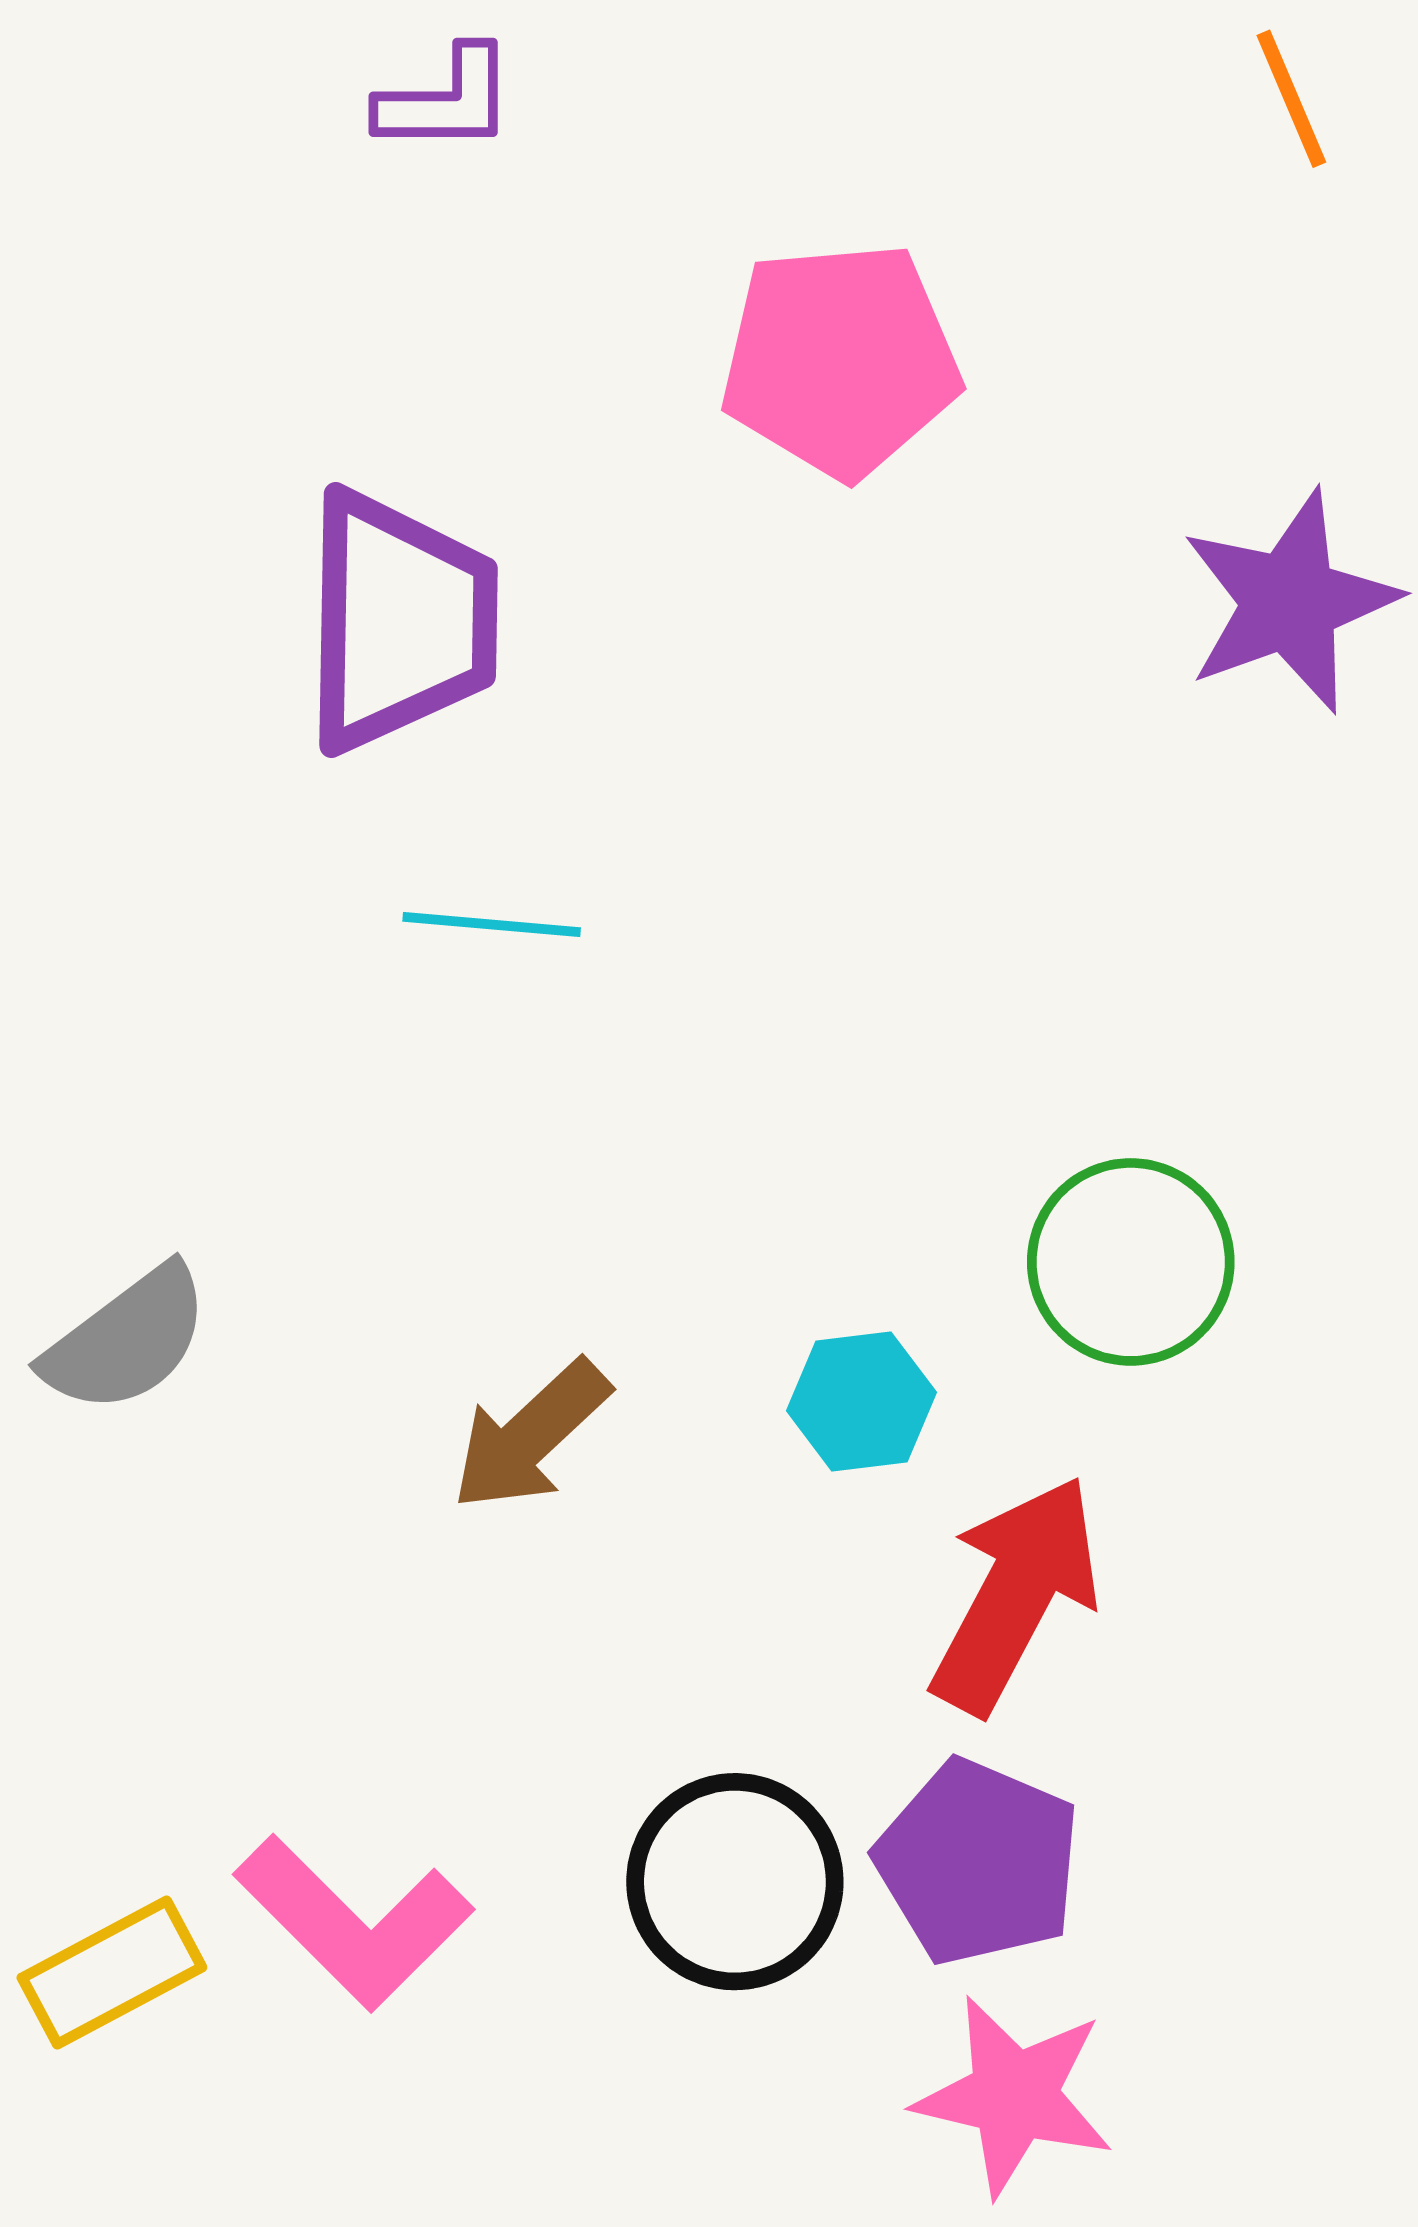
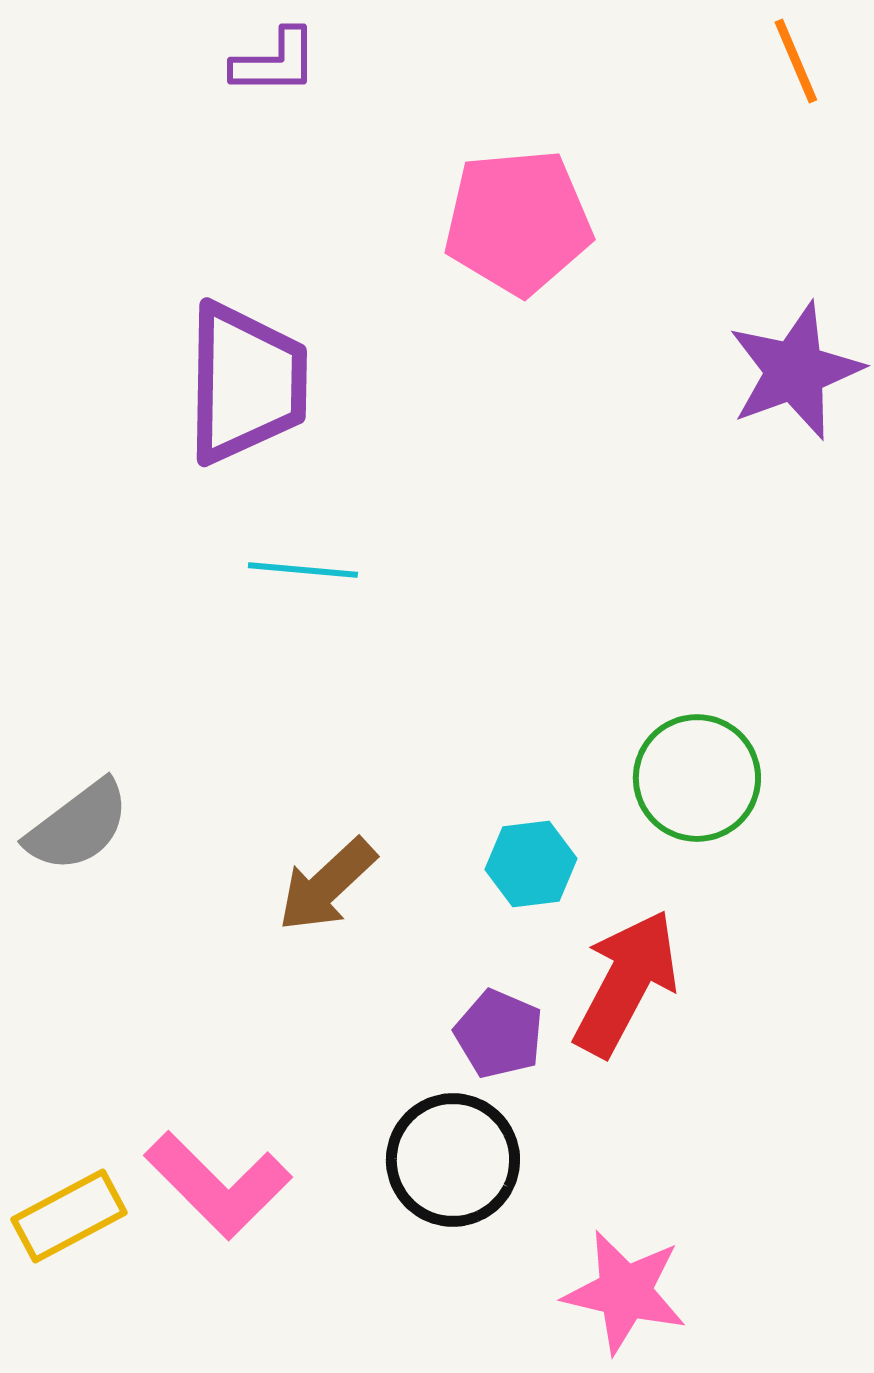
purple pentagon: (978, 1862) -> (499, 1034), moved, size x0.7

